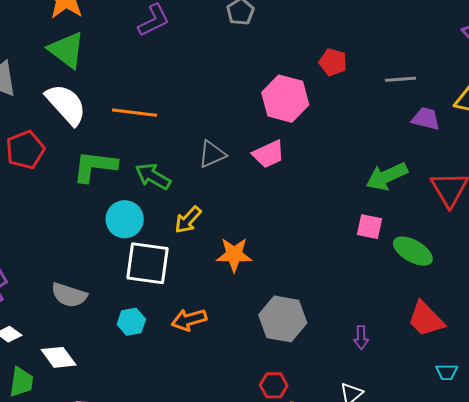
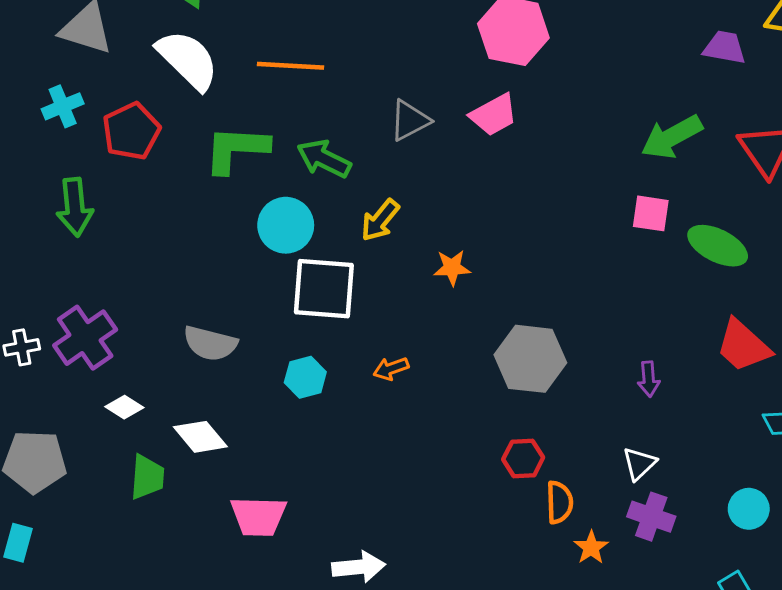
orange star: (234, 255) -> (452, 268), size x0.7
orange arrow: (189, 320) -> (391, 369), size x0.7

